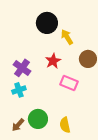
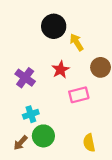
pink rectangle: (69, 83) -> (79, 95), turned -36
cyan cross: (19, 90) -> (31, 114), moved
yellow semicircle: (65, 125) -> (89, 143), moved

